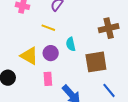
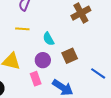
purple circle: (51, 53) -> (43, 60), moved
brown square: (96, 62) -> (70, 56), moved, size x0.7

